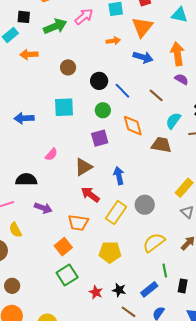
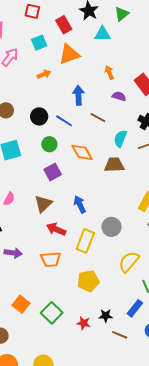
orange triangle: (142, 27) -> (69, 54), turned 45
orange arrow: (177, 54) -> (109, 72), size x0.6
blue arrow: (143, 57) -> (78, 95), moved, turned -96
orange square: (63, 247) -> (21, 304), moved

